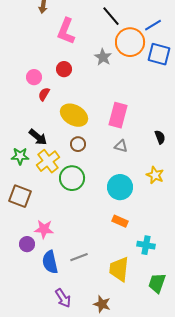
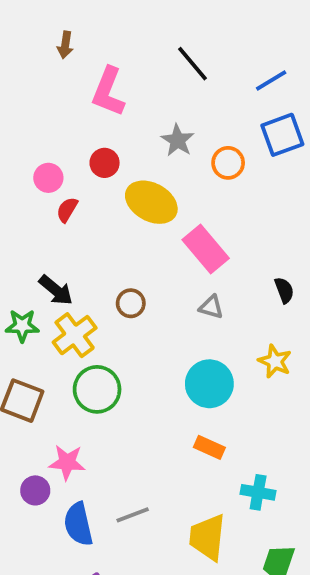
orange circle: (130, 42) -> (228, 163), moved, size x0.6
blue square: (159, 54) -> (282, 135), turned -35
yellow ellipse: (74, 115) -> (151, 202), moved
pink rectangle: (118, 115) -> (206, 249), turned -55
green circle: (72, 178) -> (97, 389), moved

